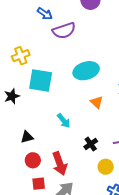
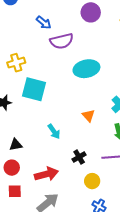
cyan ellipse: (86, 71) -> (86, 69), moved
red circle: (33, 160) -> (12, 168), moved
red arrow: (60, 164) -> (46, 174), turned -90
red square: (39, 184) -> (15, 191), moved

